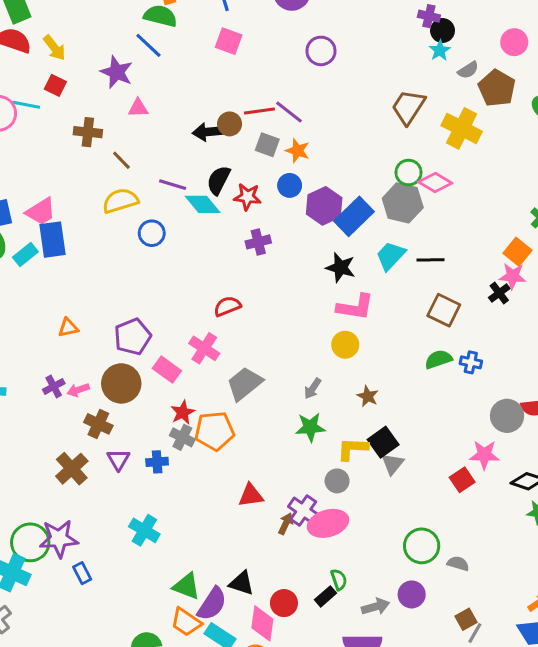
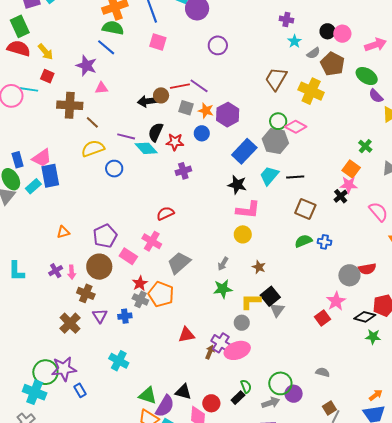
black circle: (443, 31) -> (328, 31), moved
brown cross: (88, 132) -> (70, 105), size x1.4
purple hexagon: (324, 206) -> (228, 115), moved
pink arrow: (78, 390) -> (72, 272), turned -72
orange pentagon: (214, 431) -> (161, 294), turned 30
pink star: (484, 455) -> (336, 301), turned -30
green circle: (422, 546) -> (280, 383), moved

